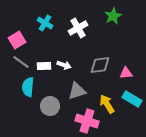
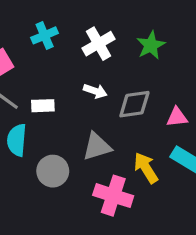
green star: (113, 16) -> (151, 45), moved
cyan cross: (45, 23) -> (45, 35), turned 35
white arrow: (64, 65) -> (95, 91), moved

